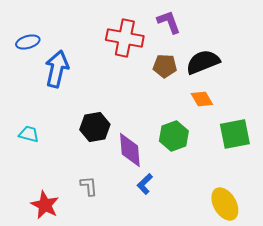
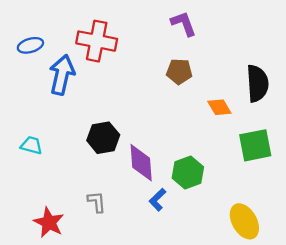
red cross: (125, 38) -> (97, 41), moved
black semicircle: (203, 62) -> (257, 83), moved, turned 108
green hexagon: (174, 136) -> (188, 172), moved

